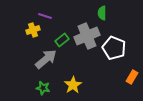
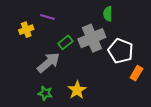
yellow cross: (33, 30) -> (26, 30), moved
orange rectangle: (132, 77) -> (136, 73), moved

